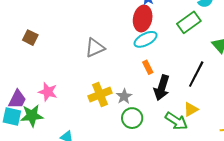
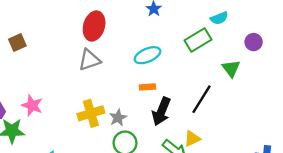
red ellipse: (143, 18) -> (94, 26), moved
brown square: (30, 38) -> (17, 42), turned 35
orange rectangle: (148, 67) -> (147, 87), turned -72

